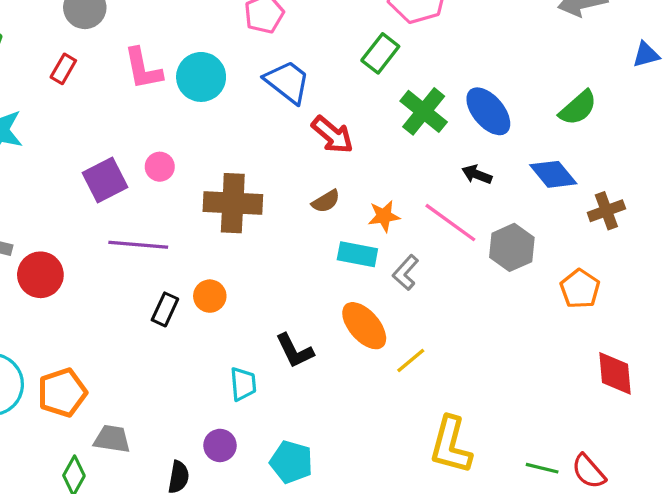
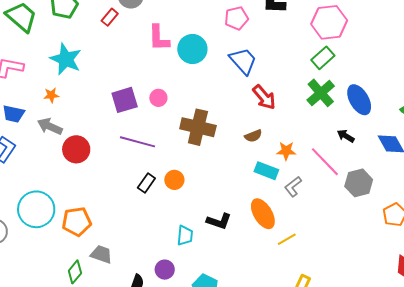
green rectangle: (380, 53) -> (323, 58), moved
red rectangle: (63, 69) -> (110, 17), moved
black L-shape: (295, 351) -> (219, 221), turned -55

